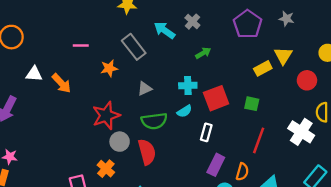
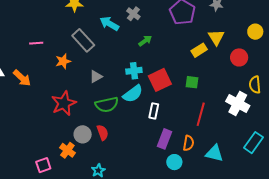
cyan semicircle: (184, 111) -> (133, 94), size x1.5
gray circle: (120, 142) -> (83, 134), moved
red semicircle: (147, 152) -> (103, 133), size x0.7

